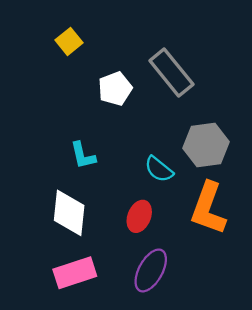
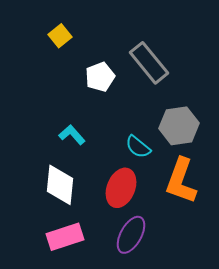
cyan L-shape: (83, 155) -> (72, 135), turned 152
red ellipse: (139, 216) -> (121, 188), size x1.4

